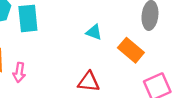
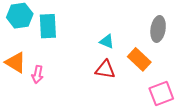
red triangle: (89, 82) -> (105, 69), moved

